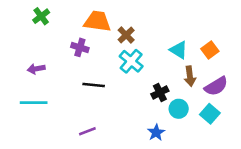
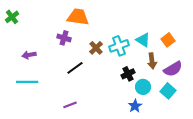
green cross: (41, 16) -> (12, 17), moved
brown cross: (126, 35) -> (96, 48), moved
cyan cross: (131, 61) -> (119, 46), moved, turned 30
black line: (94, 85) -> (75, 68), turned -42
blue star: (156, 133) -> (135, 106), moved

